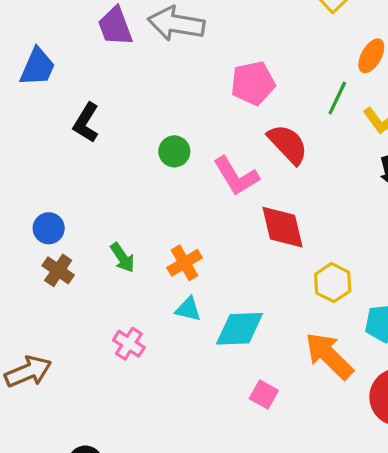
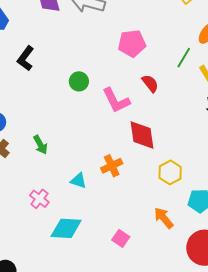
red semicircle: (288, 144) -> (150, 83), size x0.7
orange cross: (185, 263) -> (112, 166), moved
cyan diamond: (240, 329) -> (66, 228), moved
orange arrow: (329, 356) -> (164, 218), size x0.7

